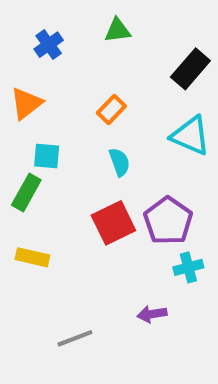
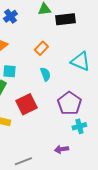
black rectangle: (190, 69) -> (65, 19), moved, turned 42
red square: (113, 223) -> (26, 104), moved

